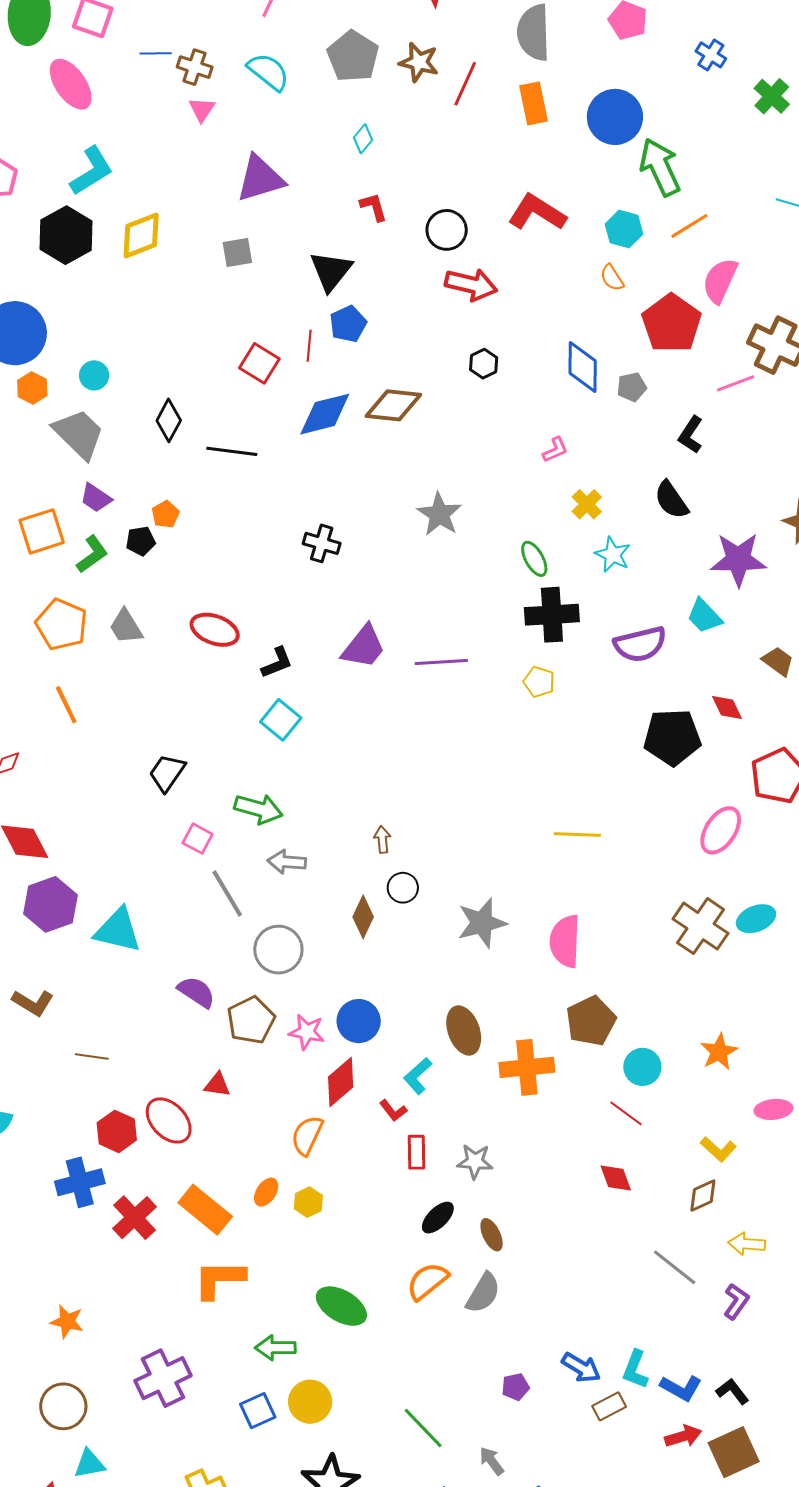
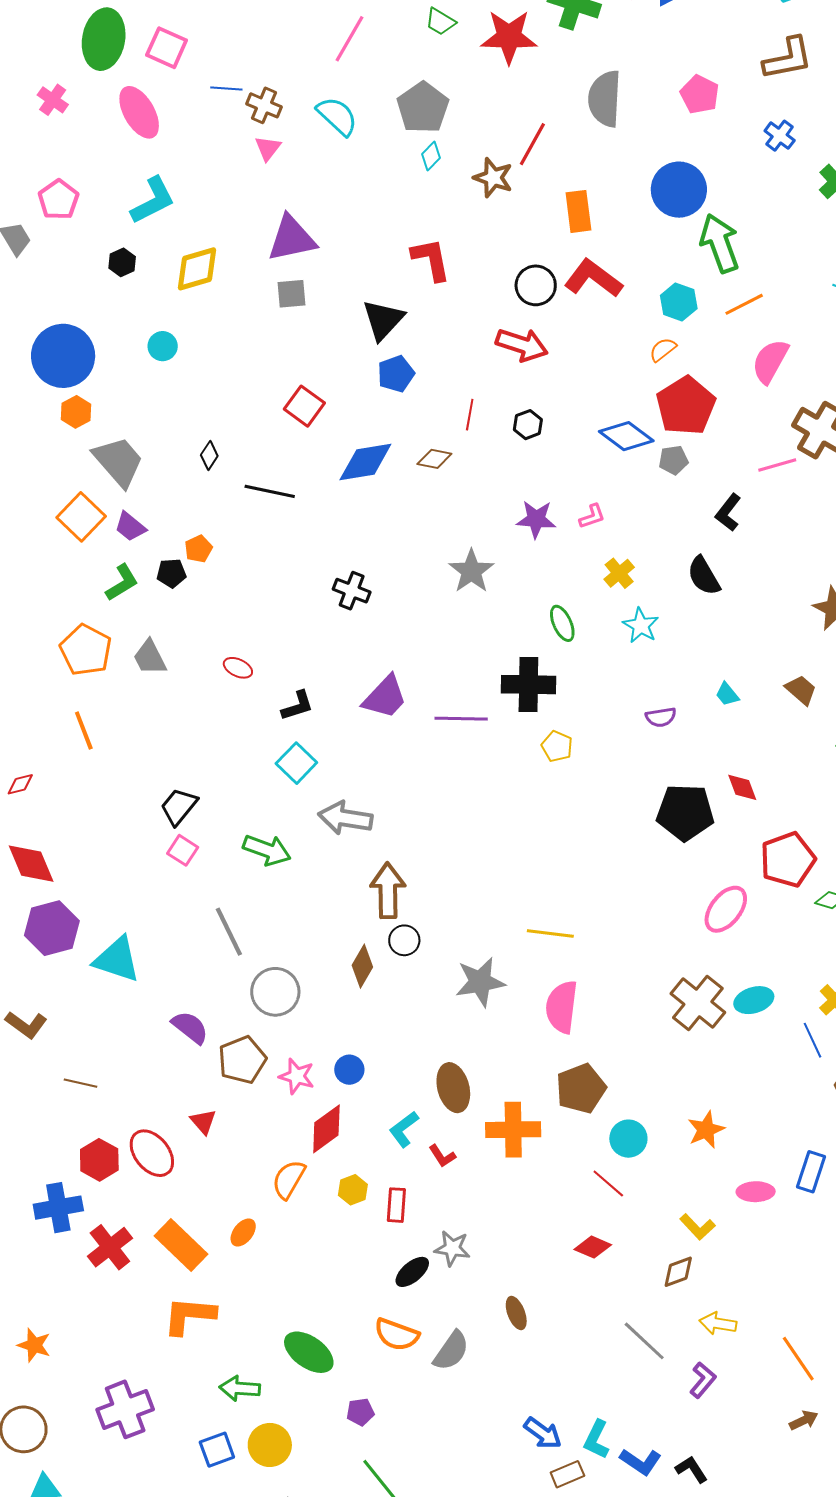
brown star: (419, 62) -> (493, 178), moved
orange rectangle: (534, 103) -> (578, 211), moved
cyan diamond: (363, 139) -> (431, 156), moved
purple triangle: (260, 179) -> (292, 238), moved
red L-shape: (374, 207) -> (431, 259), size x1.5
black circle: (447, 230) -> (536, 285), moved
black hexagon: (66, 235) -> (122, 262), size x0.5
orange semicircle: (612, 278) -> (663, 350), turned 80
red pentagon: (672, 323) -> (686, 406), moved
red line: (309, 346) -> (470, 415), moved
blue diamond: (583, 367) -> (626, 436), turned -58
cyan circle: (94, 375) -> (163, 346), moved
brown diamond: (393, 405) -> (434, 459), size x0.6
black diamond: (169, 420) -> (209, 455), size x0.7
orange square: (42, 531) -> (81, 517), moved, turned -33
purple star: (738, 559) -> (536, 519), moved, size x0.7
black cross: (552, 615) -> (528, 685), moved
cyan trapezoid: (704, 616) -> (727, 694), size x0.7
red ellipse: (215, 630) -> (238, 668), size x0.6
purple semicircle: (640, 644) -> (661, 717), size x0.6
brown trapezoid: (778, 661) -> (801, 690), moved
yellow line: (577, 835) -> (550, 934), moved
pink square: (198, 839) -> (183, 850), moved
brown arrow: (382, 839) -> (388, 891), size x2.0
gray arrow: (287, 862) -> (345, 818), moved, size x1.4
blue circle: (359, 1021) -> (349, 1070), size x0.7
red triangle: (217, 1085) -> (203, 1122), turned 36
red L-shape: (393, 1111) -> (442, 1156), moved
gray star: (475, 1161) -> (452, 1248), moved
red diamond: (616, 1178) -> (593, 1247), turned -51
yellow hexagon: (308, 1202) -> (353, 1190), moved
brown ellipse: (492, 1235) -> (516, 1313), moved
orange semicircle: (427, 1281) -> (397, 1335), turned -126
purple pentagon: (515, 1387) -> (360, 1412), moved

